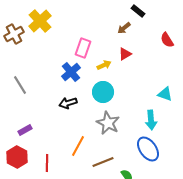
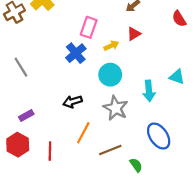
black arrow: (68, 103) -> (73, 102), moved
cyan arrow: (151, 120) -> (149, 91), moved

